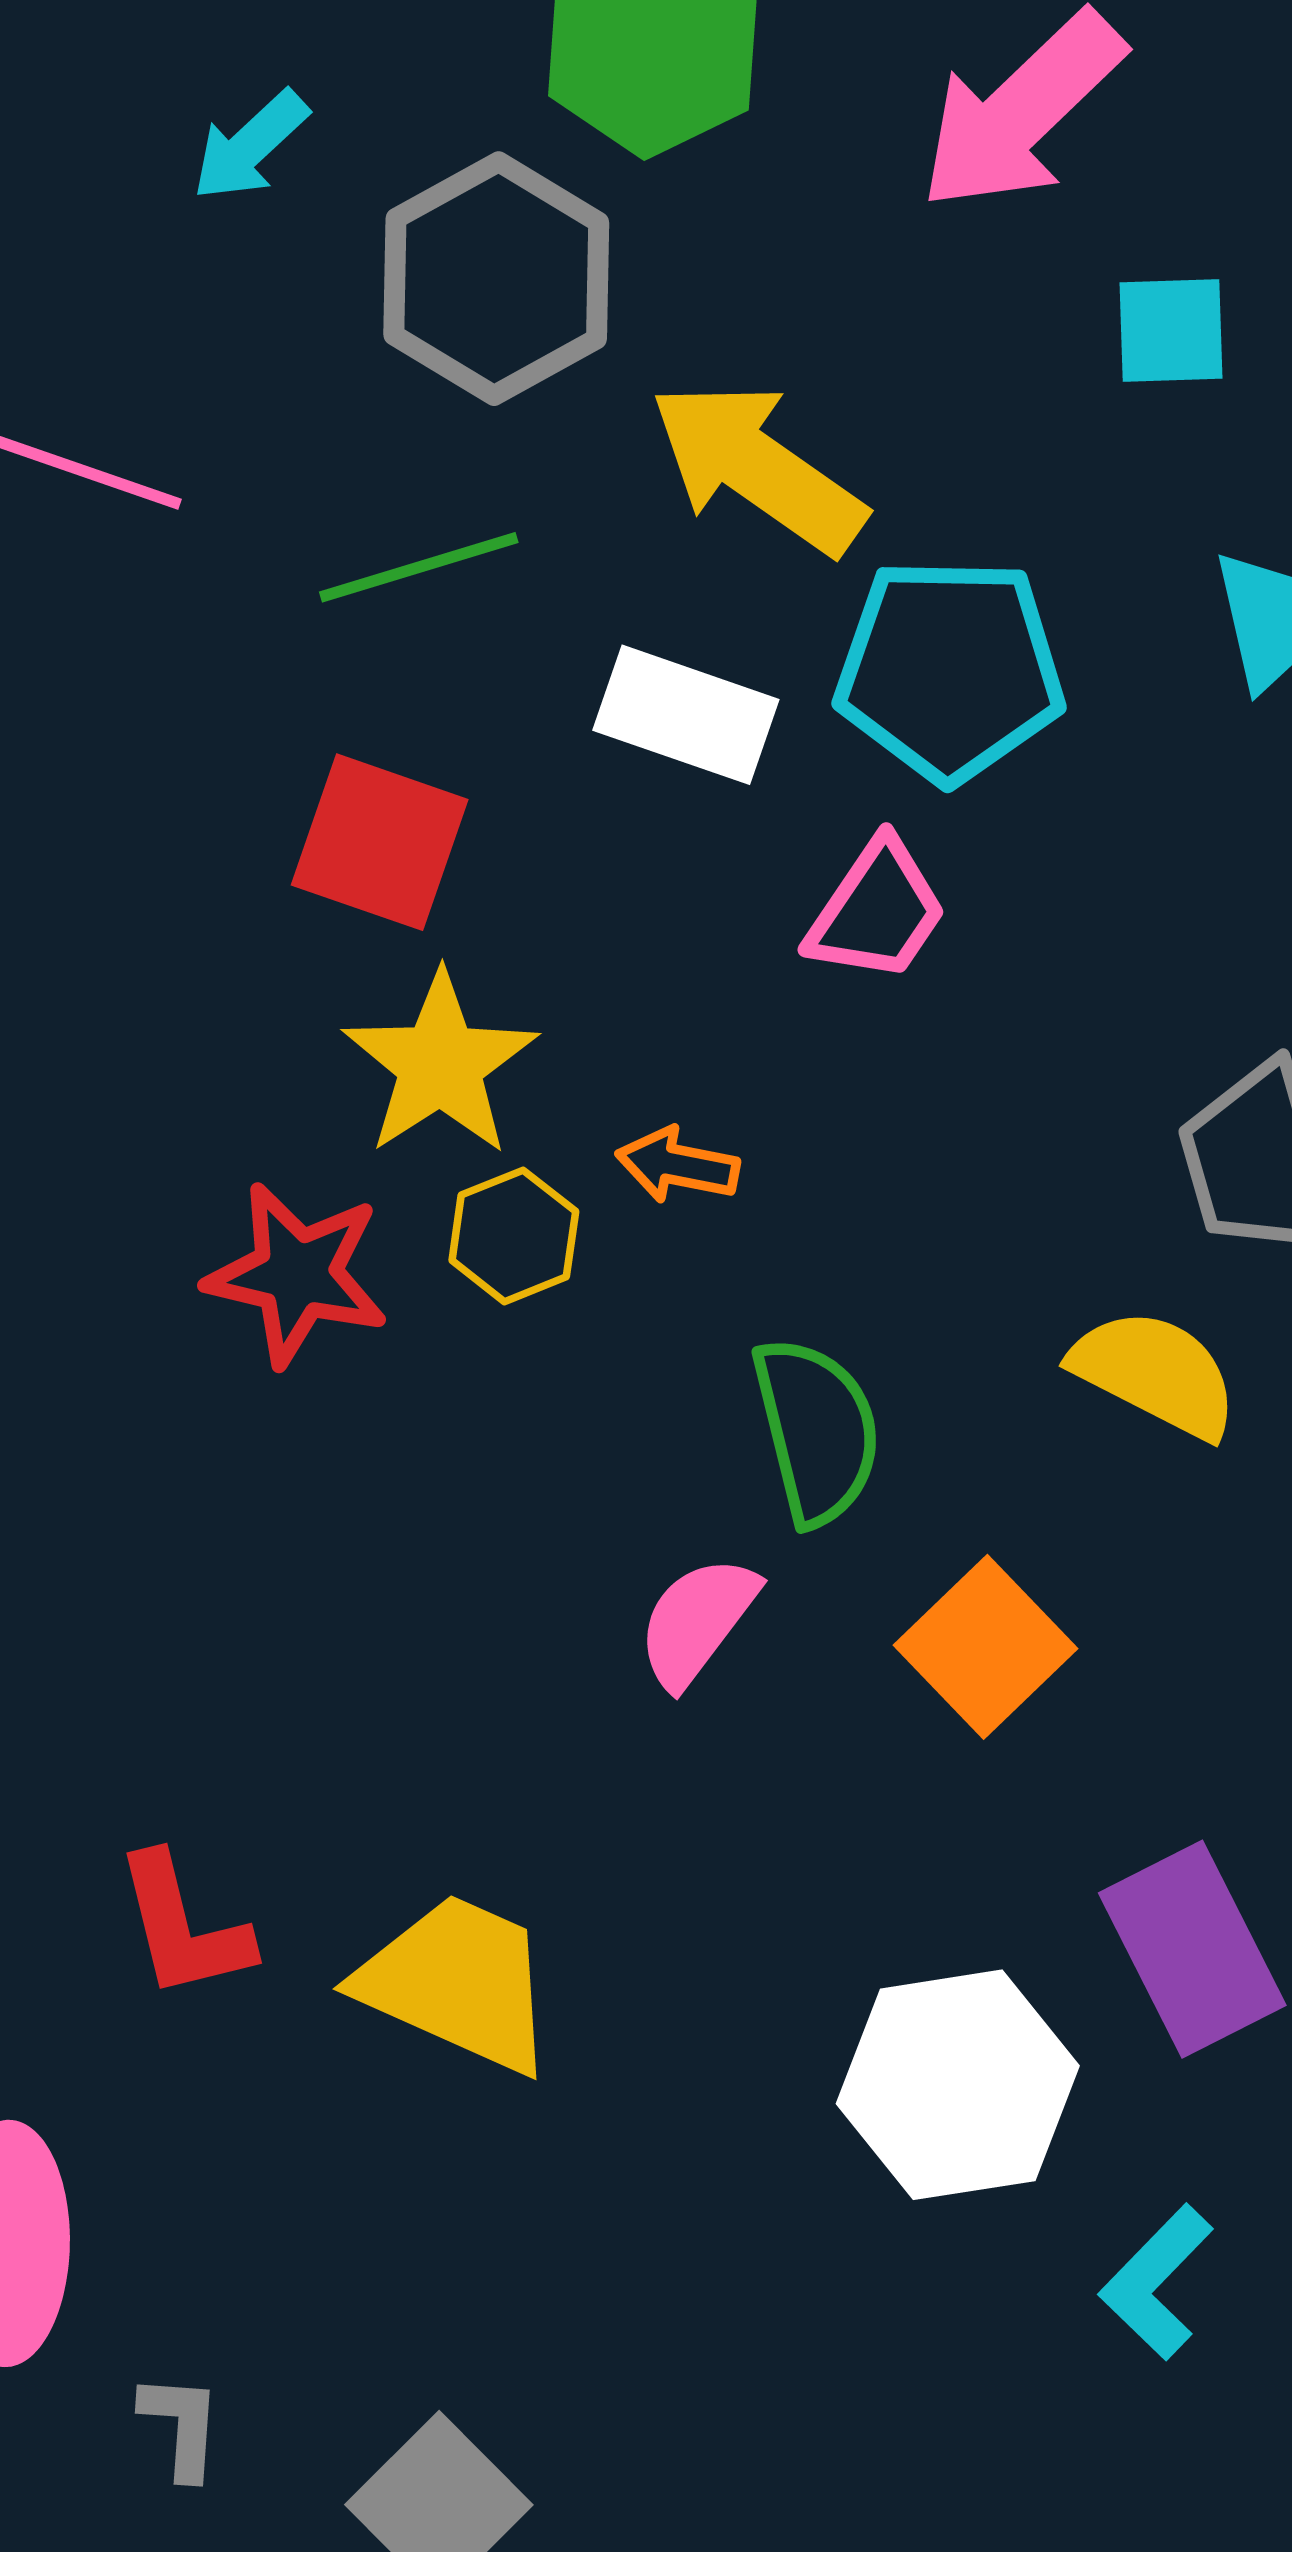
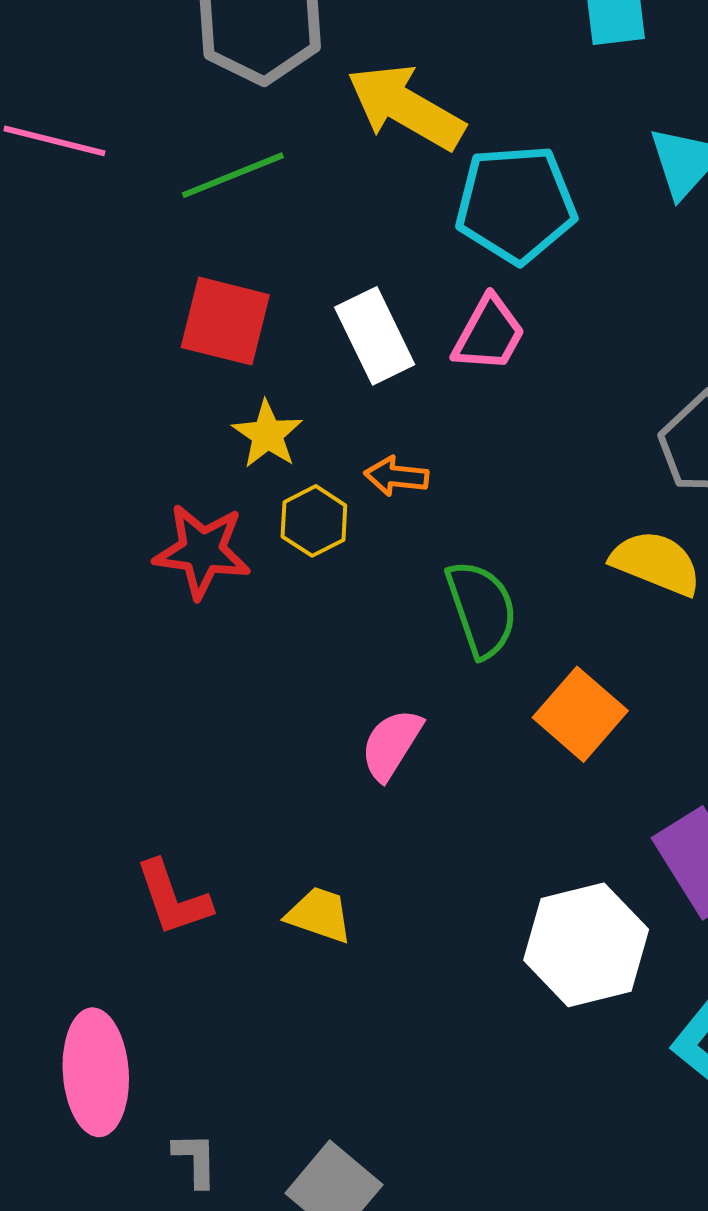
white rectangle: (686, 715) -> (375, 336), moved, turned 50
yellow star: (440, 1064) -> (267, 434), size x0.7
pink semicircle: (697, 1621) -> (391, 744), moved
yellow trapezoid: (457, 1983) -> (319, 915), size x0.6

